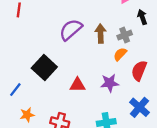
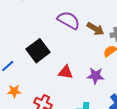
purple semicircle: (71, 30) -> (69, 20), turned 60
brown arrow: (101, 34) -> (95, 29), turned 114

